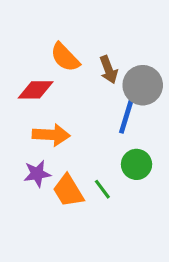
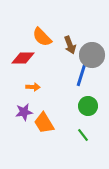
orange arrow: (51, 135) -> (33, 87), size x0.6
green line: (102, 189) -> (83, 135), moved

